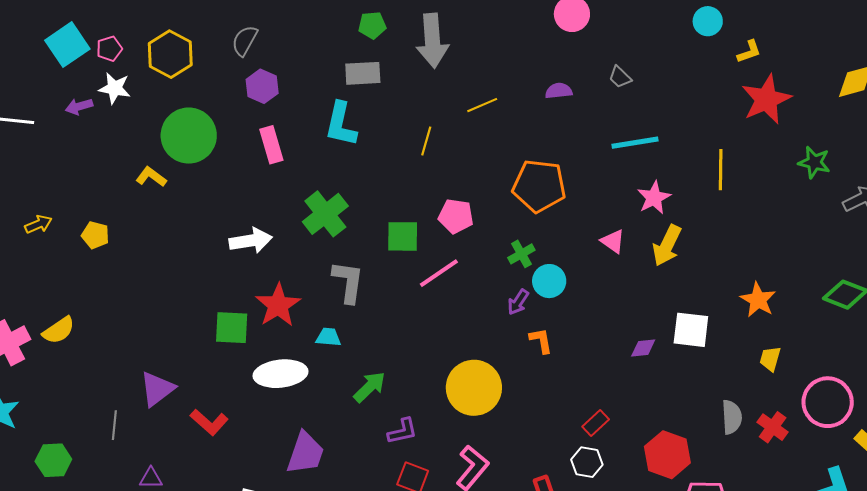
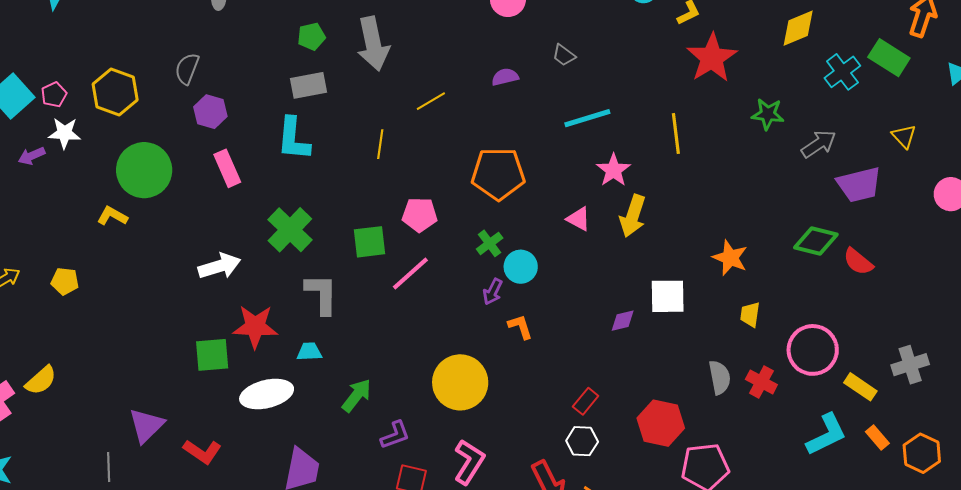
red star: (278, 305) -> (255, 327), turned -30

